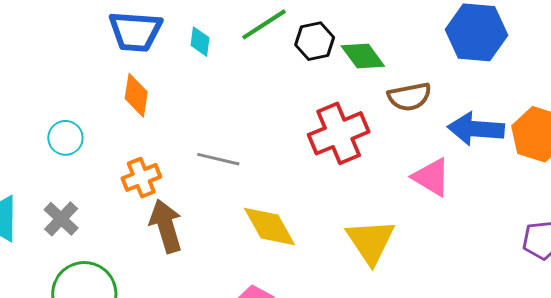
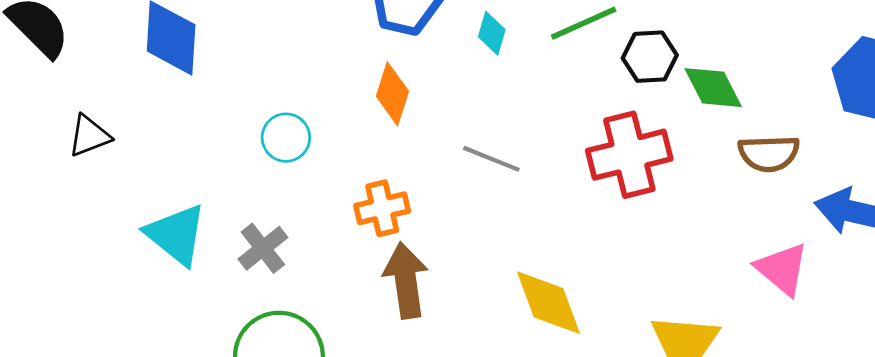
red cross: (339, 133) -> (629, 155), moved
gray line: (218, 159) -> (491, 159), moved

